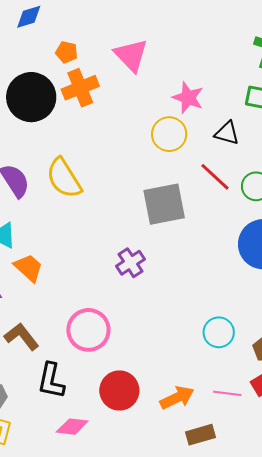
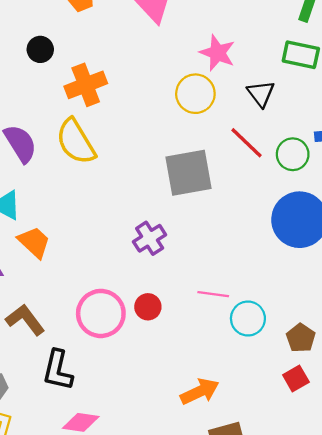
orange cross: (80, 88) -> (86, 85), moved
black circle: (31, 97) -> (40, 49), size x0.5
black triangle: (227, 133) -> (261, 94), turned 36
red circle: (119, 390) -> (148, 307), moved, size x0.6
pink line: (227, 393) -> (213, 294), moved

